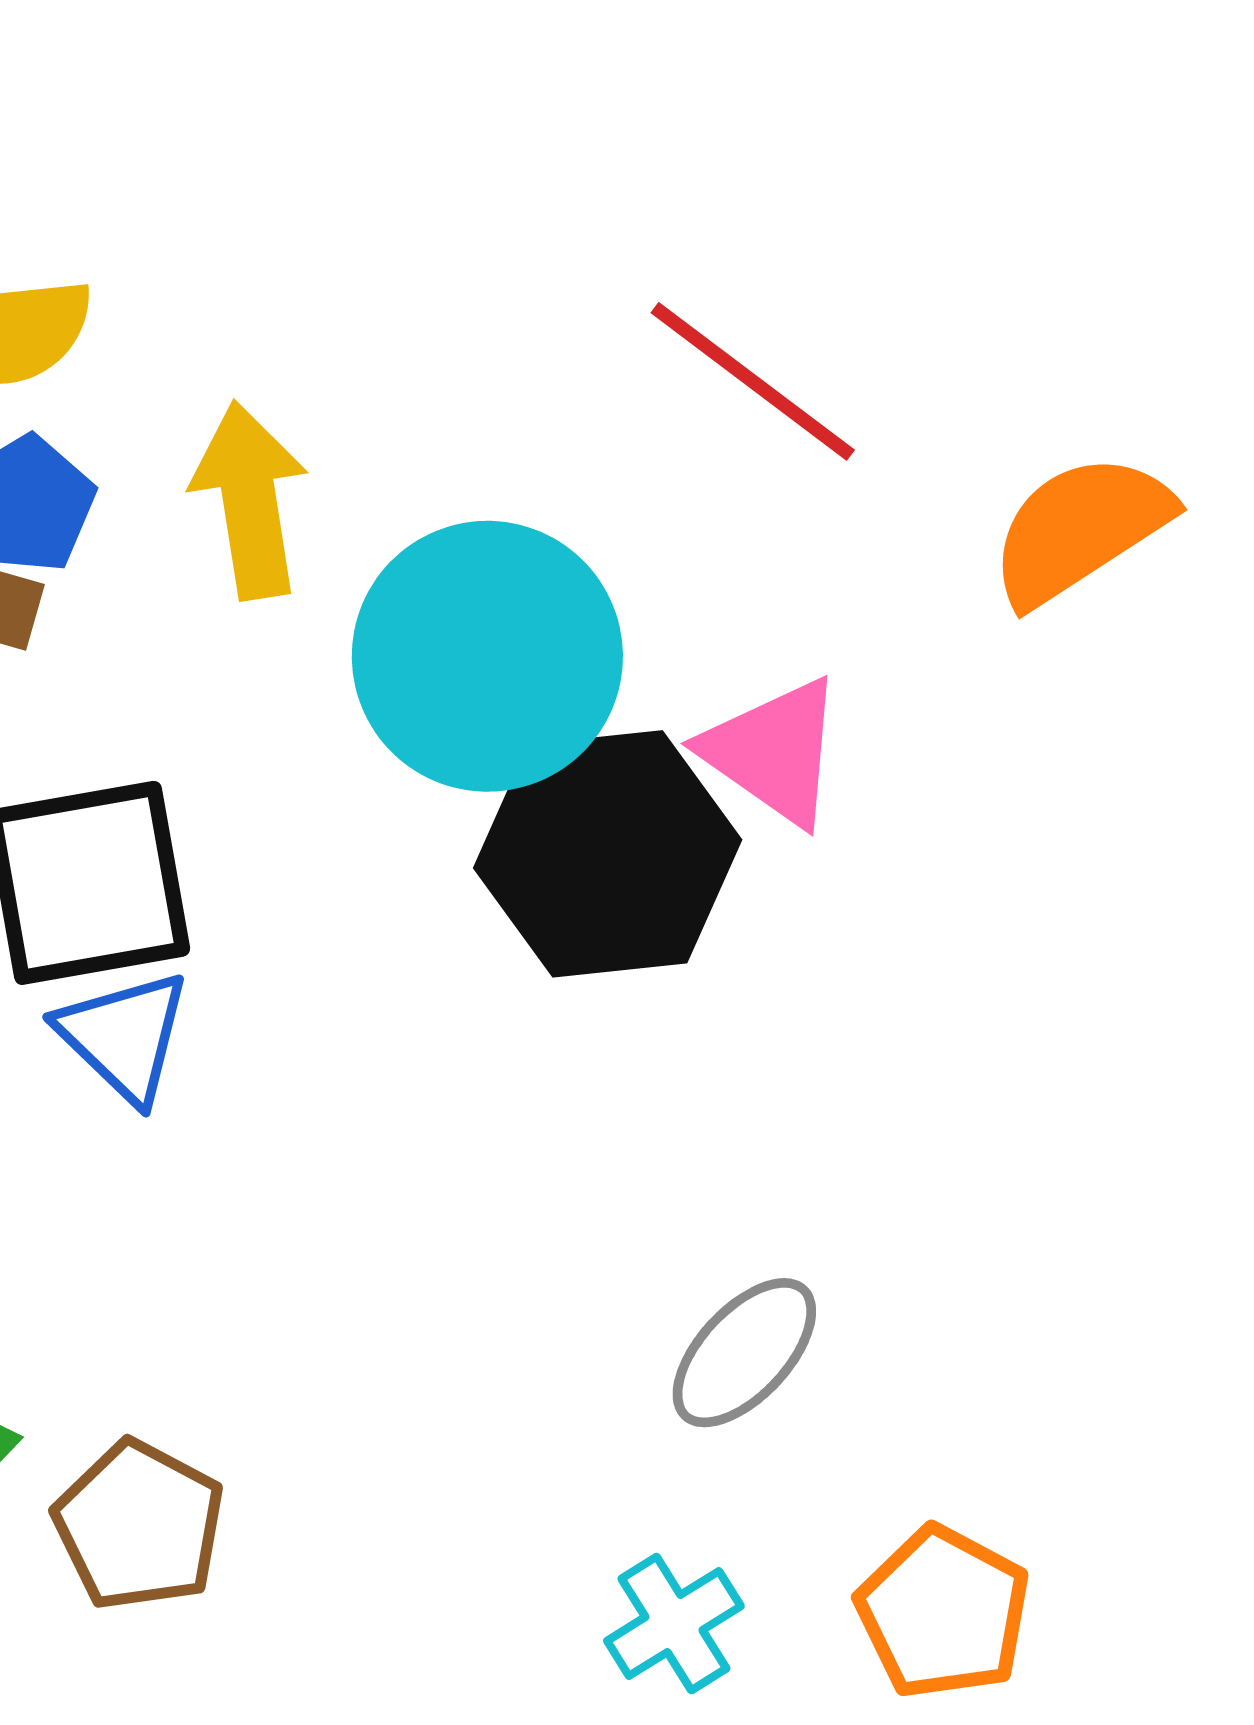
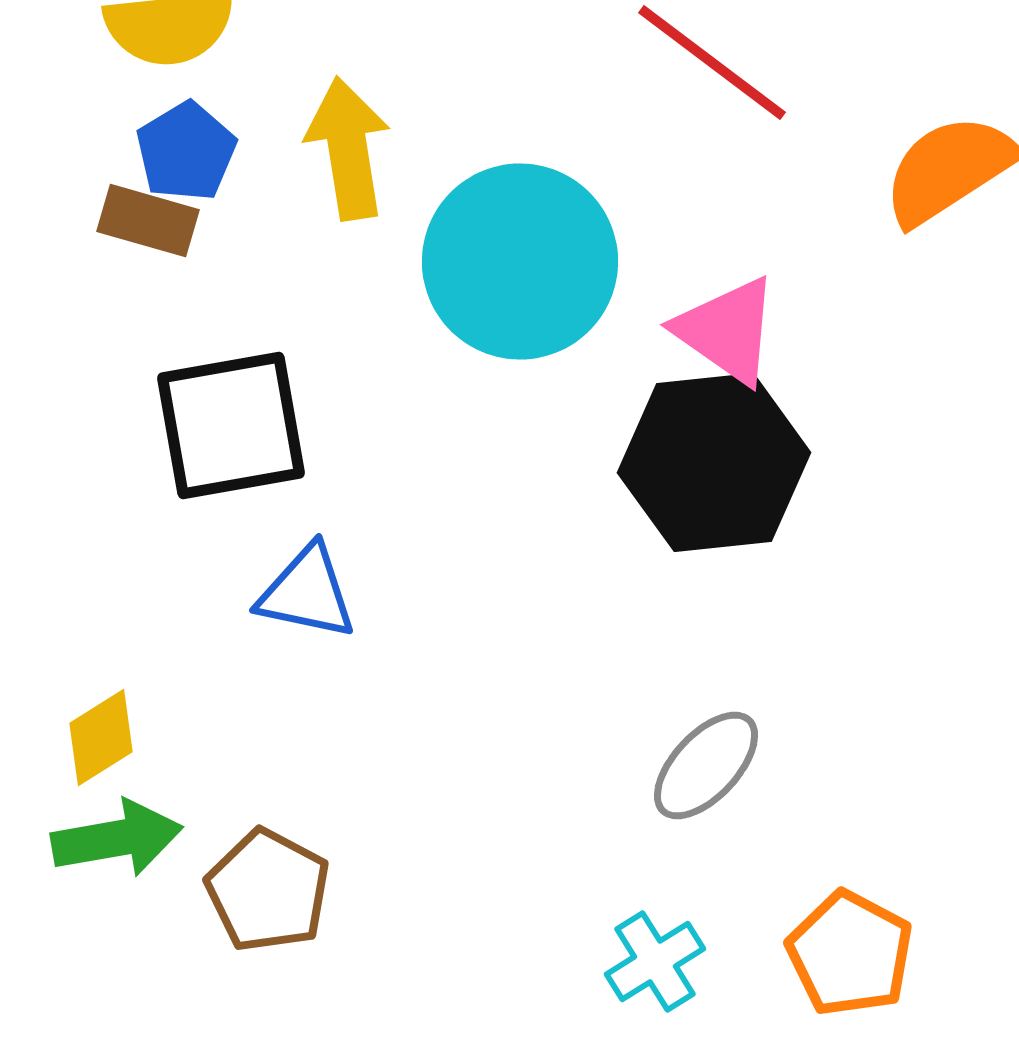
black hexagon: (608, 854) -> (714, 463), moved
blue triangle: (124, 1036) -> (307, 593), moved, turned -32

